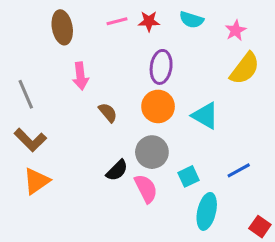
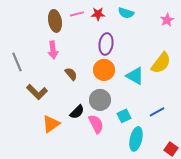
brown ellipse: (62, 27) -> (55, 21), moved
pink star: (236, 30) -> (167, 20), moved
yellow semicircle: (245, 68) -> (161, 63), moved
brown L-shape: (30, 140) -> (37, 92), moved
orange triangle: (36, 181) -> (51, 124), moved

